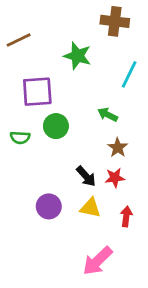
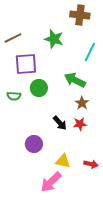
brown line: (19, 40) -> (13, 38), moved
green arrow: (108, 115) -> (75, 80), size x1.5
yellow triangle: (90, 208) -> (63, 161), moved
red arrow: (126, 216) -> (91, 164), moved, turned 96
pink arrow: (98, 261) -> (51, 182), moved

